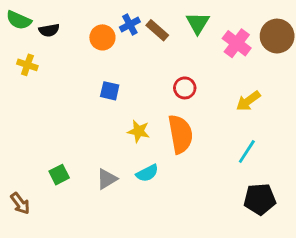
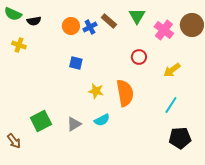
blue cross: (130, 24) -> (90, 27), moved
red circle: (185, 88) -> (139, 57), moved
green square: (59, 175) -> (41, 121), size x1.5

